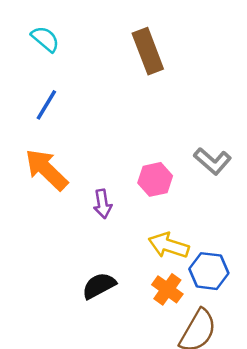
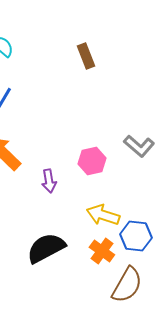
brown rectangle: (148, 51) -> (86, 56), size x0.7
black semicircle: (99, 286) -> (46, 248), size x1.4

